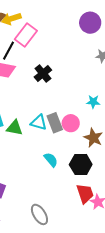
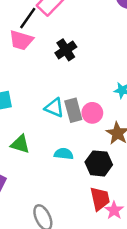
green triangle: (15, 128) -> (20, 144), moved
cyan semicircle: (51, 160) -> (64, 154), turned -49

